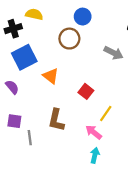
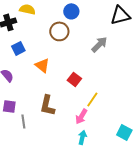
gray arrow: (113, 53) -> (99, 44), turned -72
blue square: (24, 57) -> (18, 48), size x0.6
pink arrow: (94, 132) -> (81, 116), turned -98

